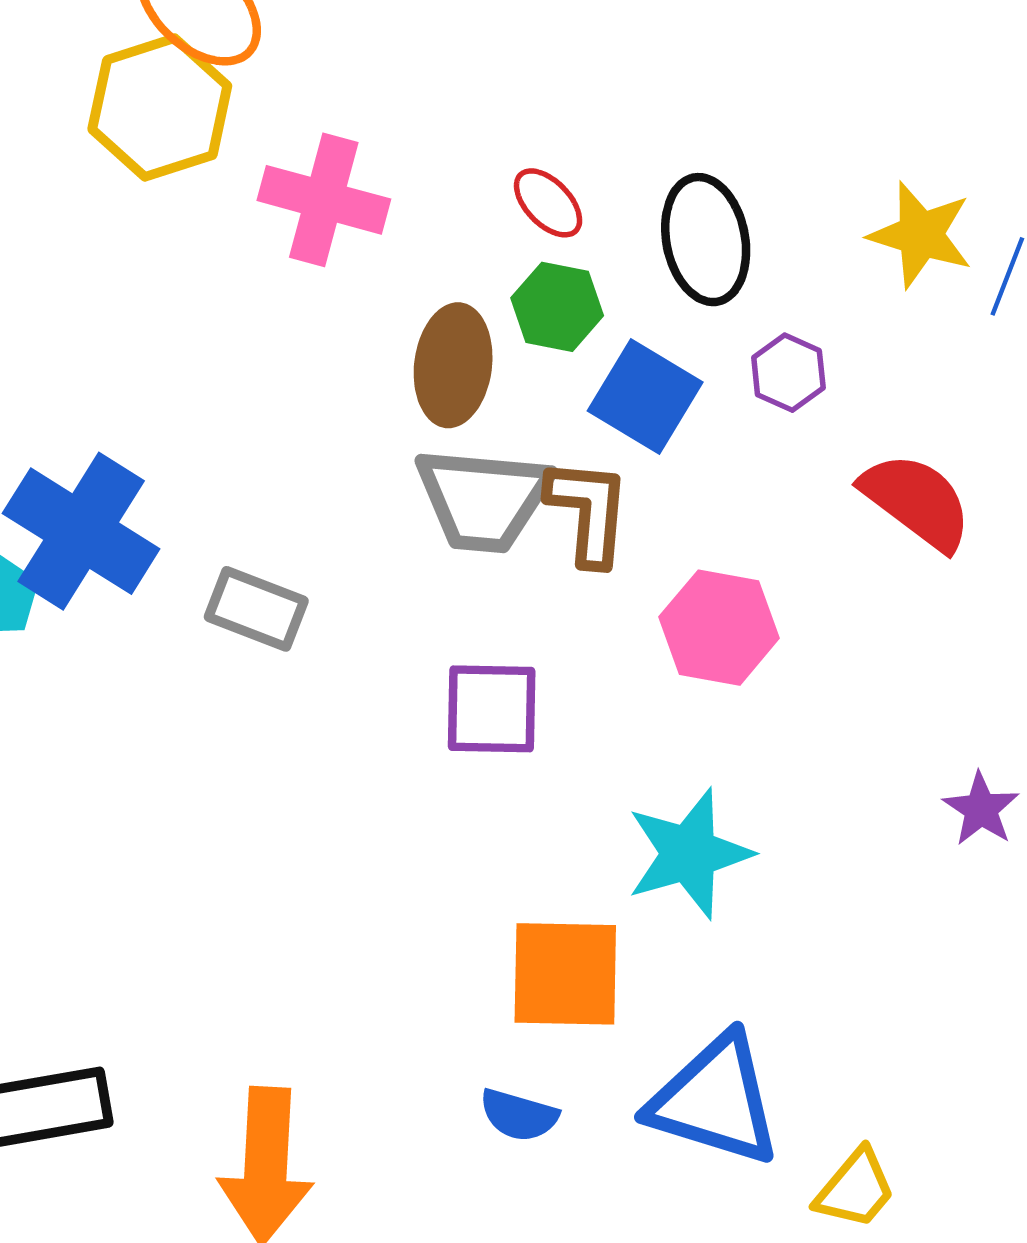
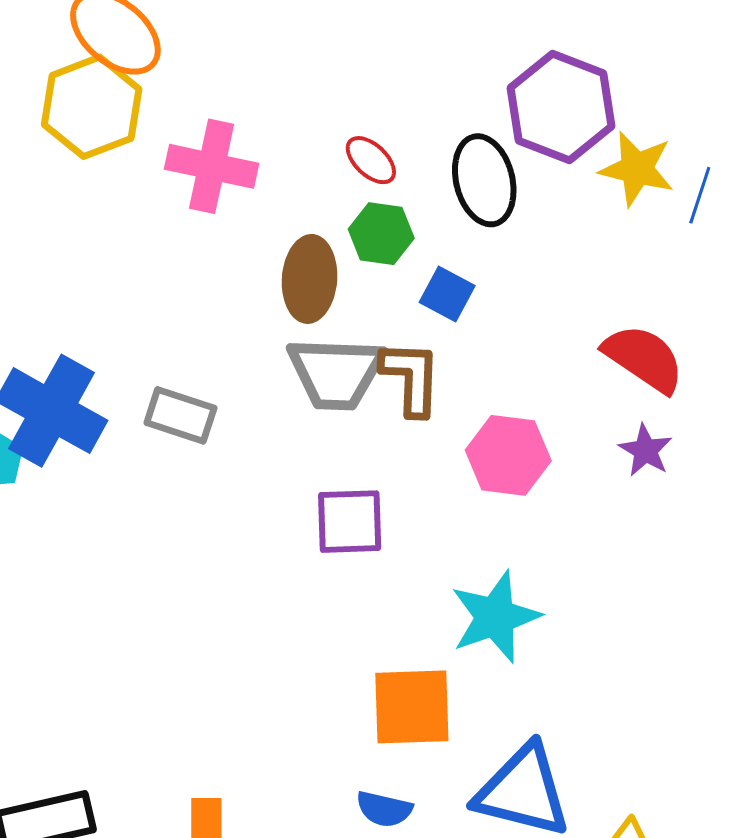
purple hexagon: (788, 373) -> (561, 107), moved, size x2.0
blue square: (645, 397) -> (447, 294), size x0.7
gray rectangle: (256, 609) -> (180, 415), moved
purple star: (981, 809) -> (645, 450), moved

